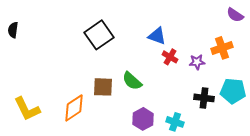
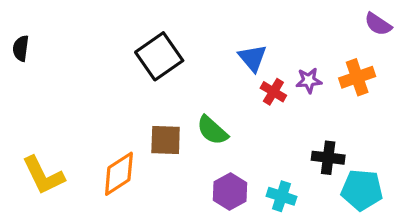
blue triangle: (157, 36) -> (252, 58), turned 30
purple star: (197, 62) -> (309, 80), moved
cyan pentagon: (233, 91) -> (362, 190), moved

